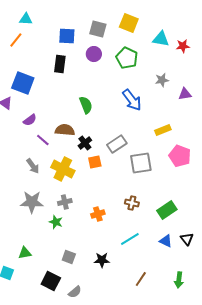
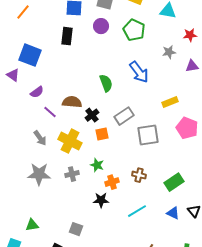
red star: (183, 46) -> (190, 35), moved
green semicircle: (86, 105) -> (106, 83), moved
orange cross: (98, 214) -> (112, 182), moved
green star: (56, 222) -> (97, 165), moved
black star: (102, 260) -> (101, 200), moved

